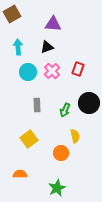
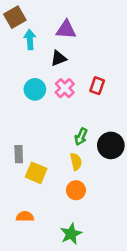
cyan arrow: (18, 47) -> (30, 40), moved
black circle: (89, 103) -> (111, 145), moved
gray rectangle: (37, 105) -> (19, 154), moved
yellow semicircle: (75, 136) -> (76, 162), moved
yellow square: (29, 139) -> (36, 173), turned -30

